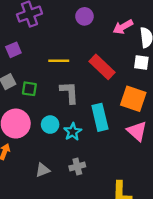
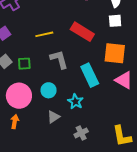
cyan star: (73, 132) -> (75, 101), moved
gray cross: (77, 166) -> (81, 133), moved
gray triangle: (43, 170) -> (53, 117), moved

